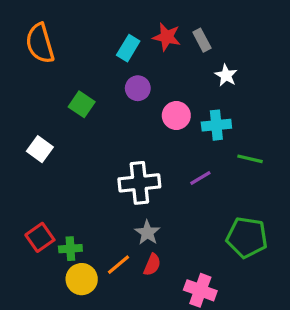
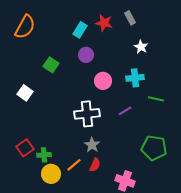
gray rectangle: (202, 40) -> (130, 18), moved
orange semicircle: (40, 43) -> (25, 27), turned -135
pink circle: (176, 115) -> (103, 81), moved

